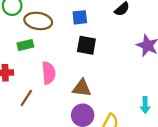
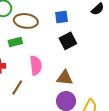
black square: (86, 45) -> (68, 41), turned -36

